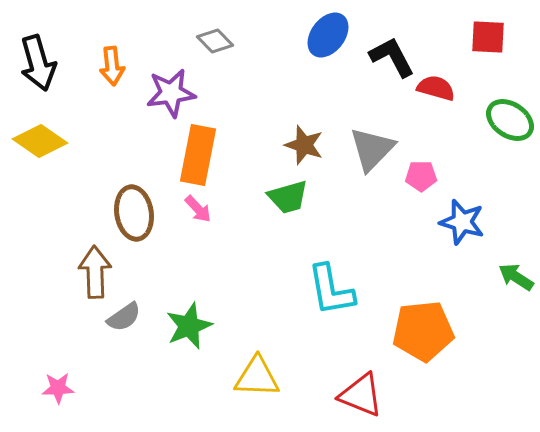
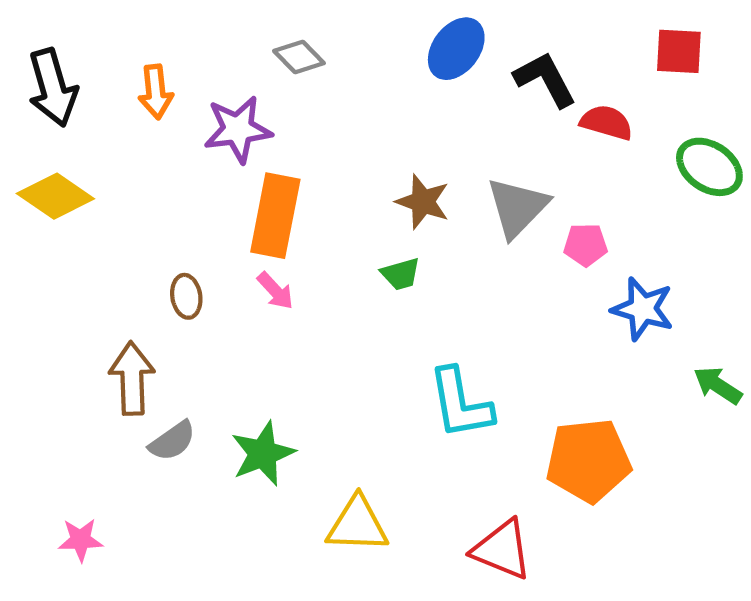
green trapezoid: (288, 197) -> (401, 274), size x0.7
brown ellipse: (134, 213) -> (186, 296), size x0.6

